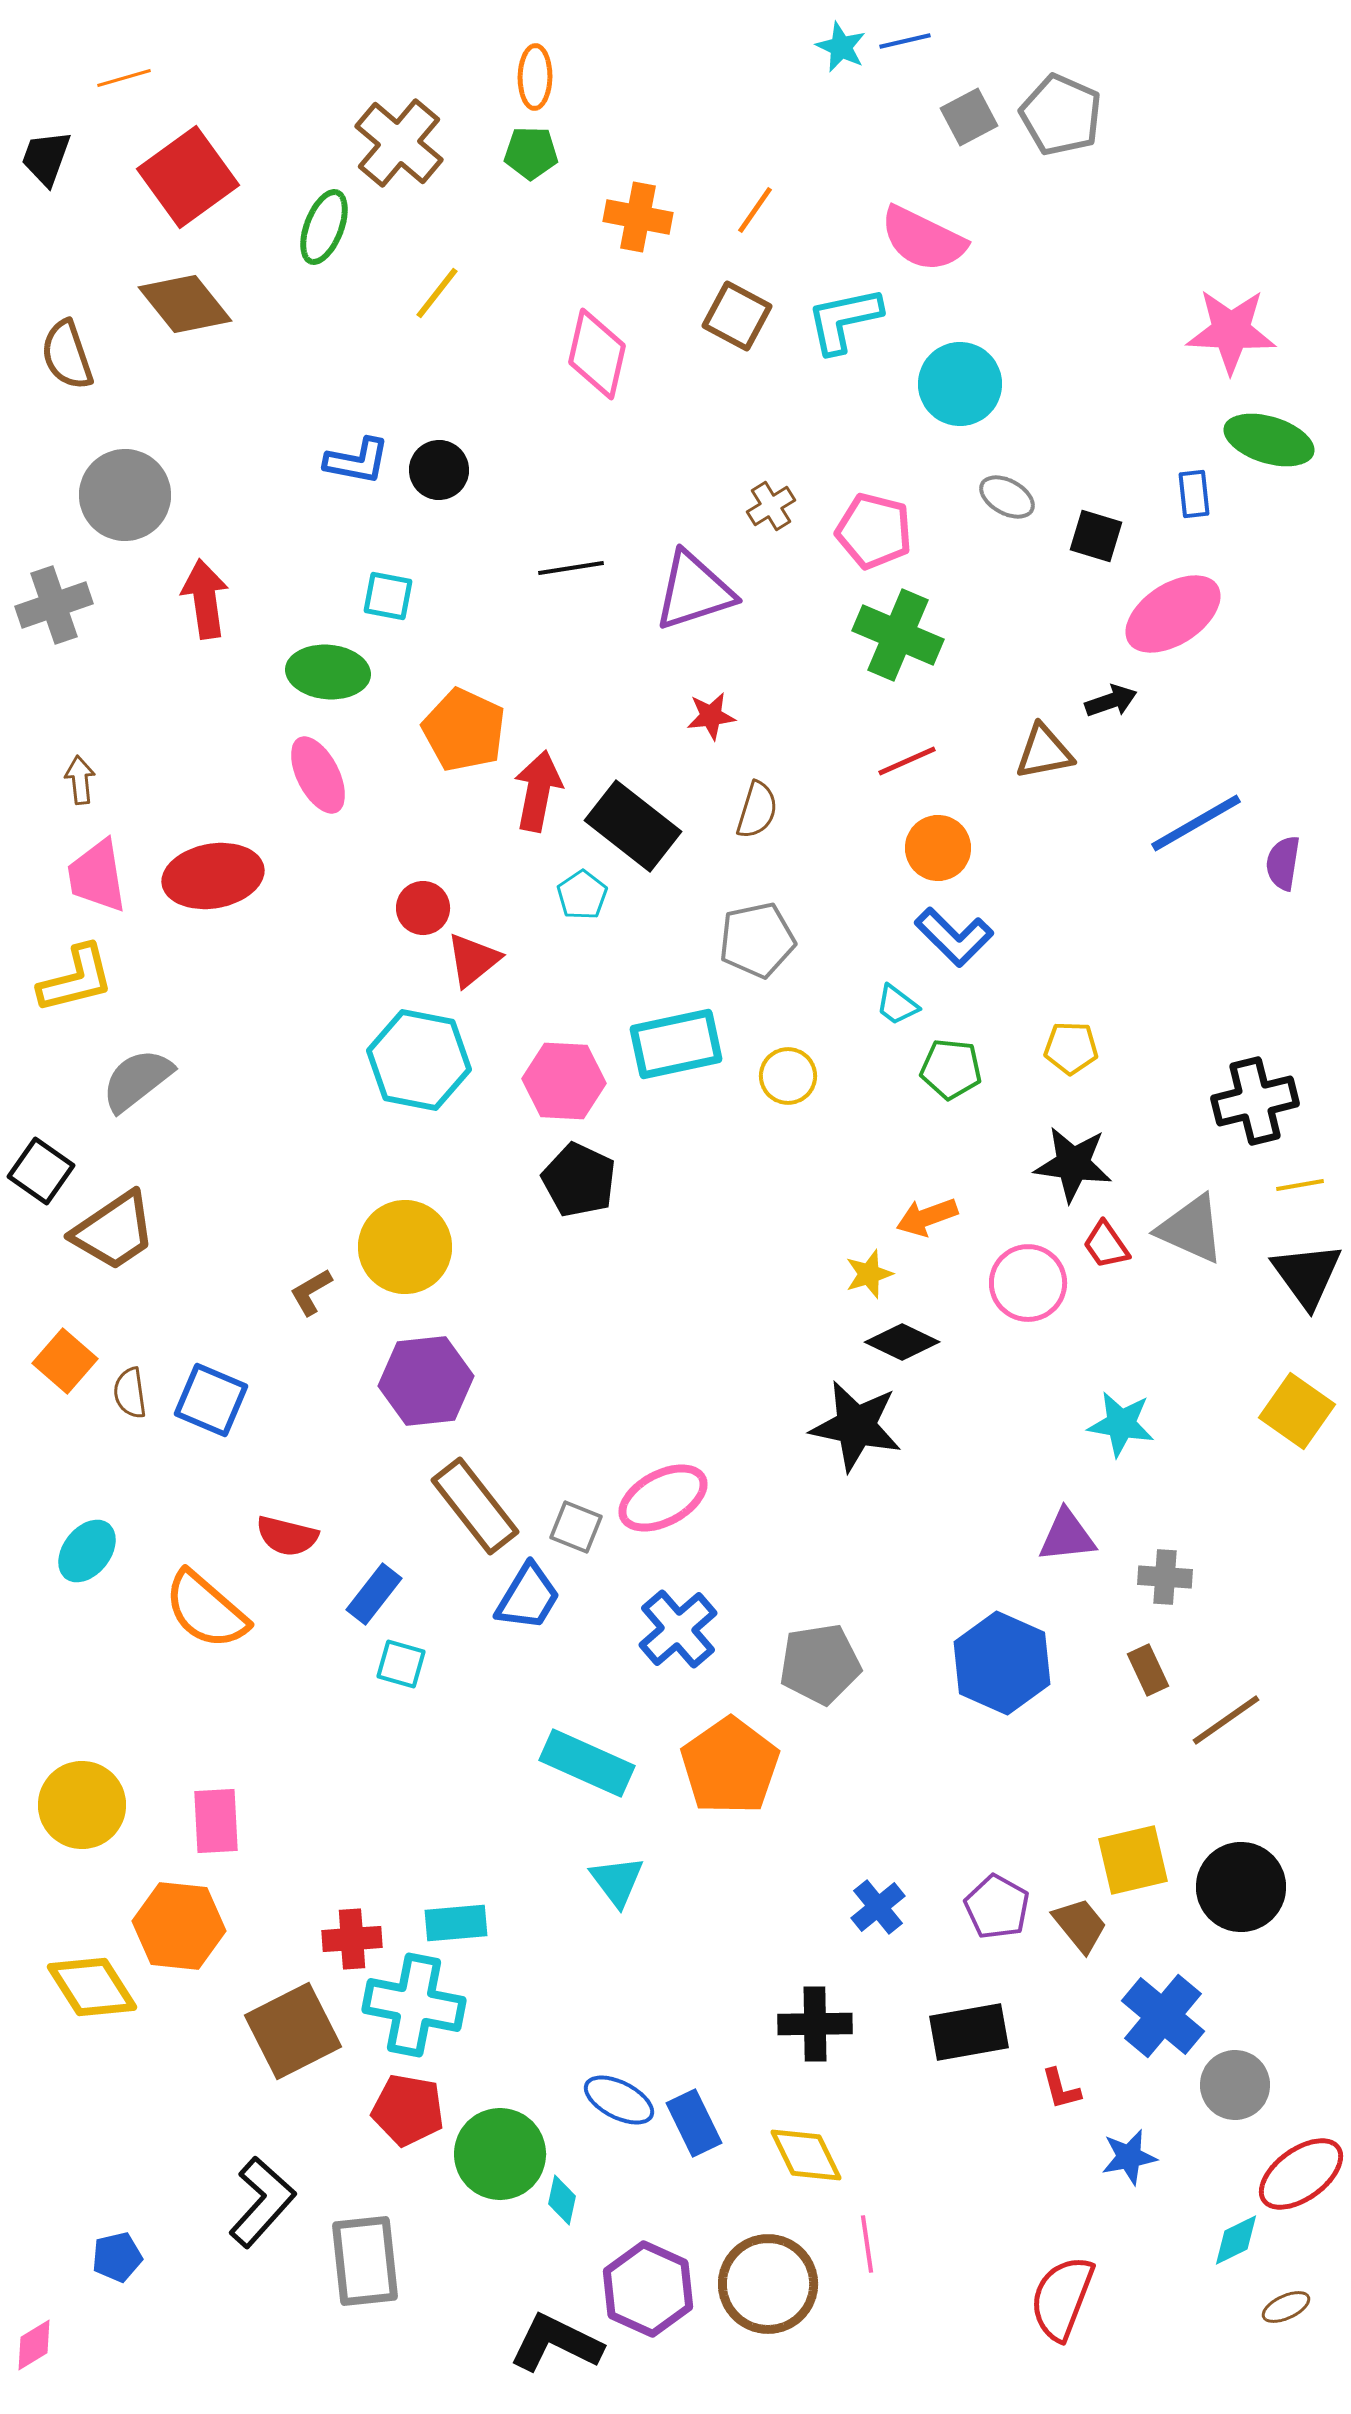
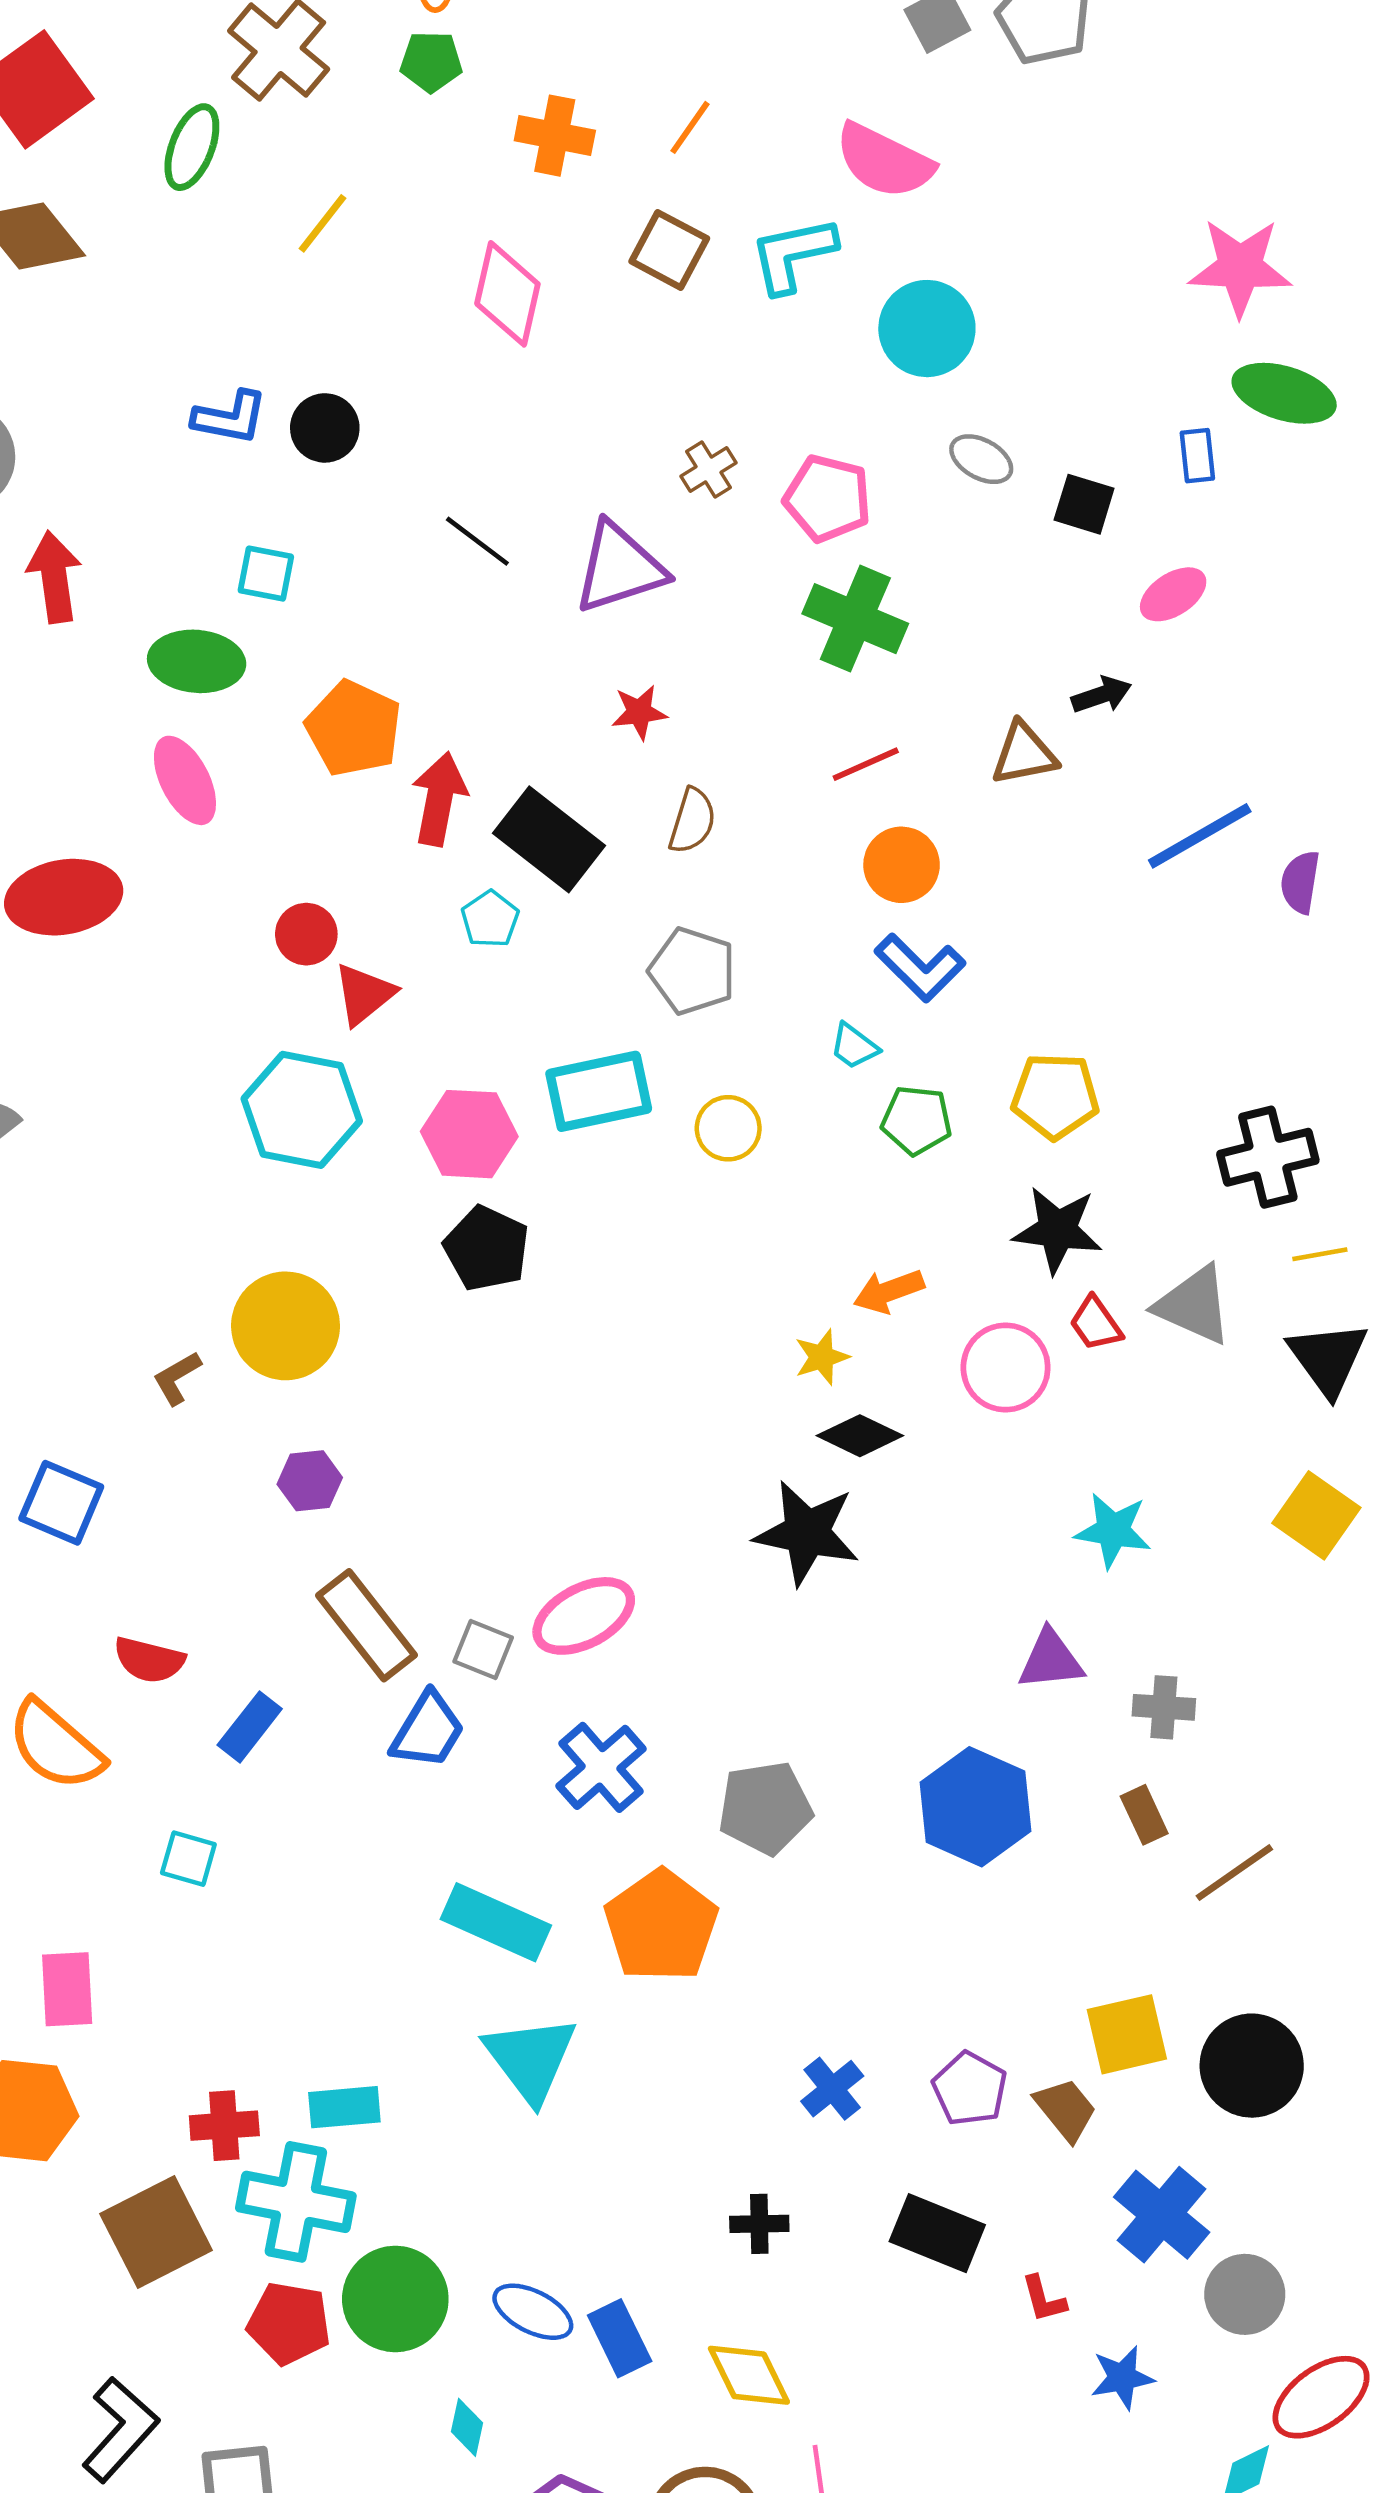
black line: (571, 568) -> (477, 541), turned 46
pink ellipse: (1173, 614) -> (1173, 594), size x0.6
gray pentagon: (757, 940) -> (692, 971), turned 30
yellow pentagon: (1071, 1048) -> (1055, 1096), size x1.4
purple hexagon: (426, 1381) -> (310, 1481), size x0.6
cyan square: (401, 1664) -> (188, 1859), moved
cyan triangle: (617, 1881) -> (531, 2059), size x1.5
black cross: (815, 2024) -> (759, 2224), size x0.7
black rectangle: (969, 2032) -> (937, 2233), turned 32
green circle: (500, 2154) -> (395, 2299), moved

